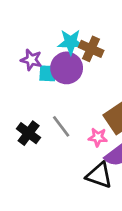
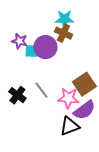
cyan star: (71, 42) -> (64, 19), moved
pink star: (98, 137) -> (68, 98), size x1.5
black triangle: (99, 175) -> (69, 126), turned -40

